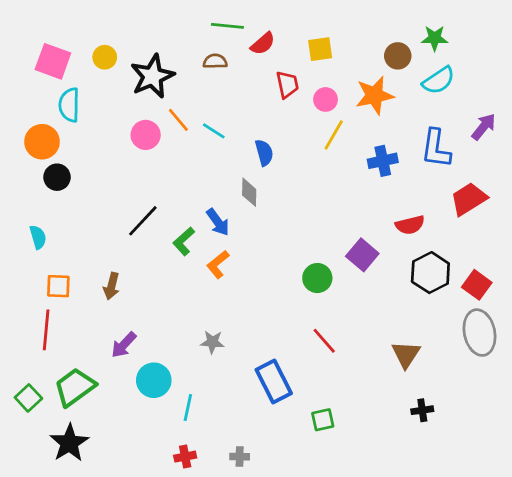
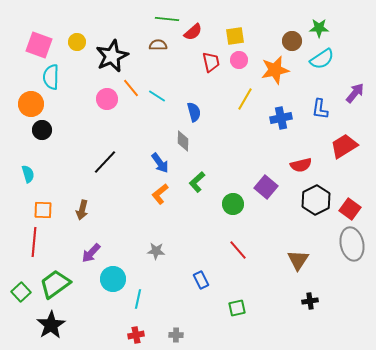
pink circle: (326, 99) -> (239, 60), moved
blue L-shape: (436, 149) -> (320, 109), size x0.7
green L-shape: (184, 241) -> (197, 182), moved
blue rectangle: (274, 382) -> (201, 280), size x0.6

